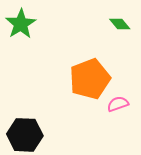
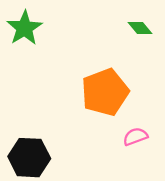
pink semicircle: (118, 104) -> (135, 137), moved

